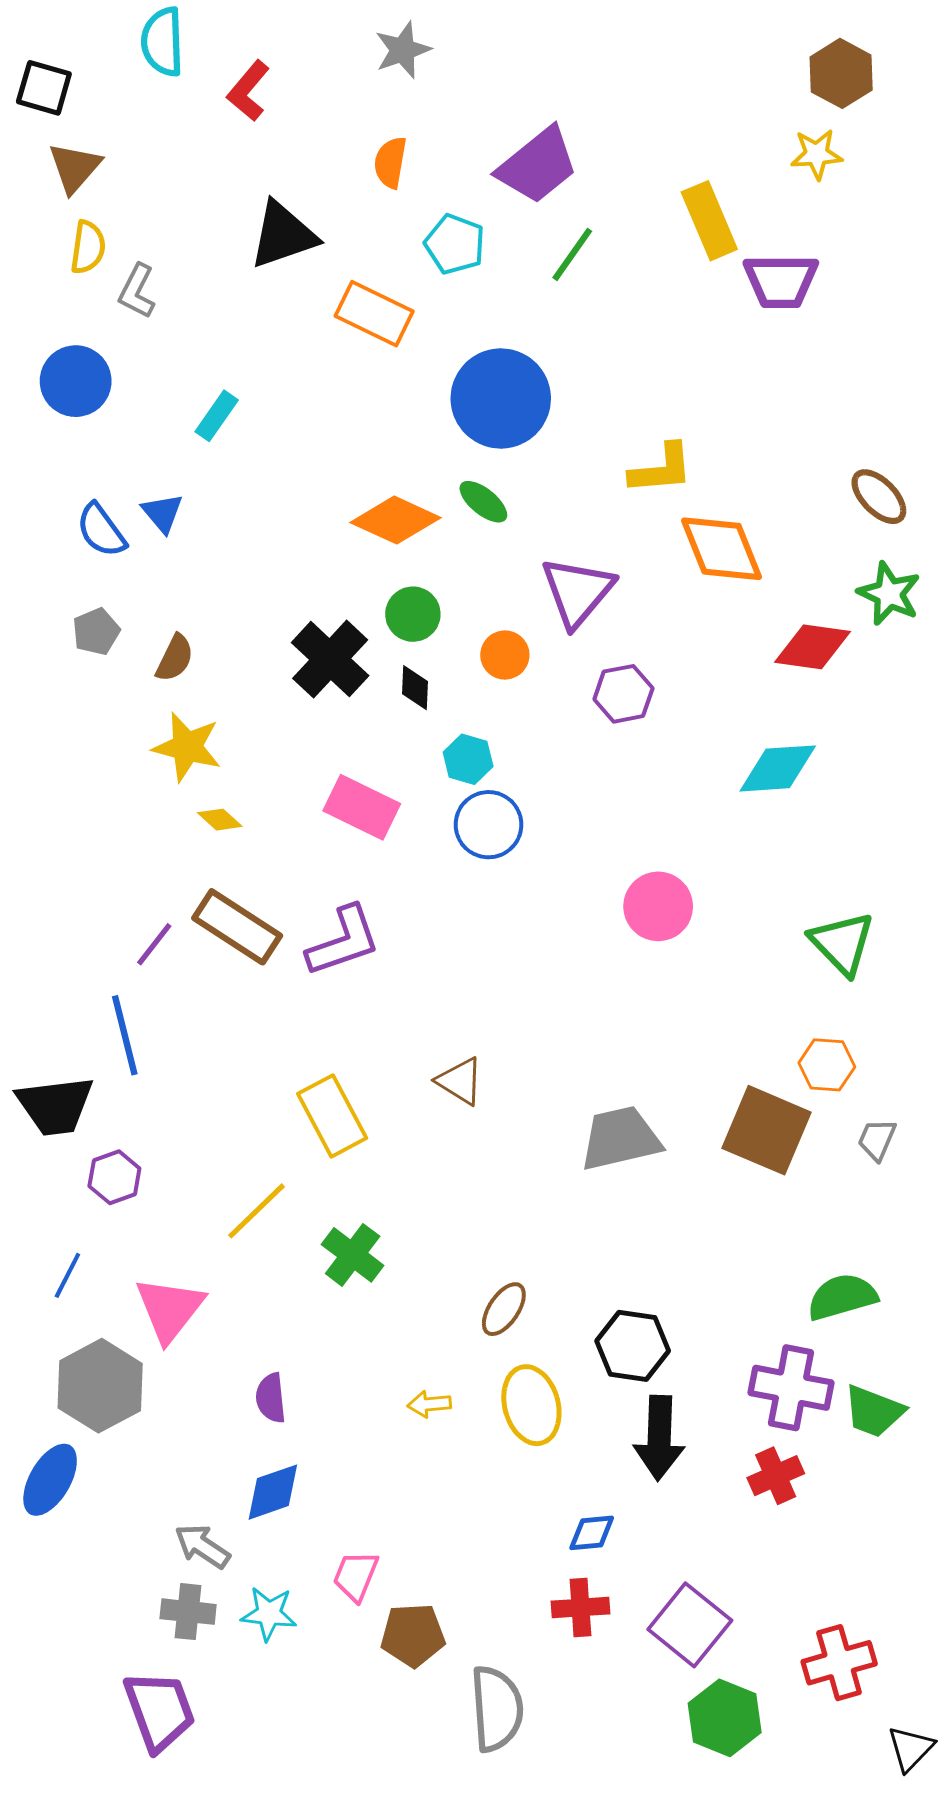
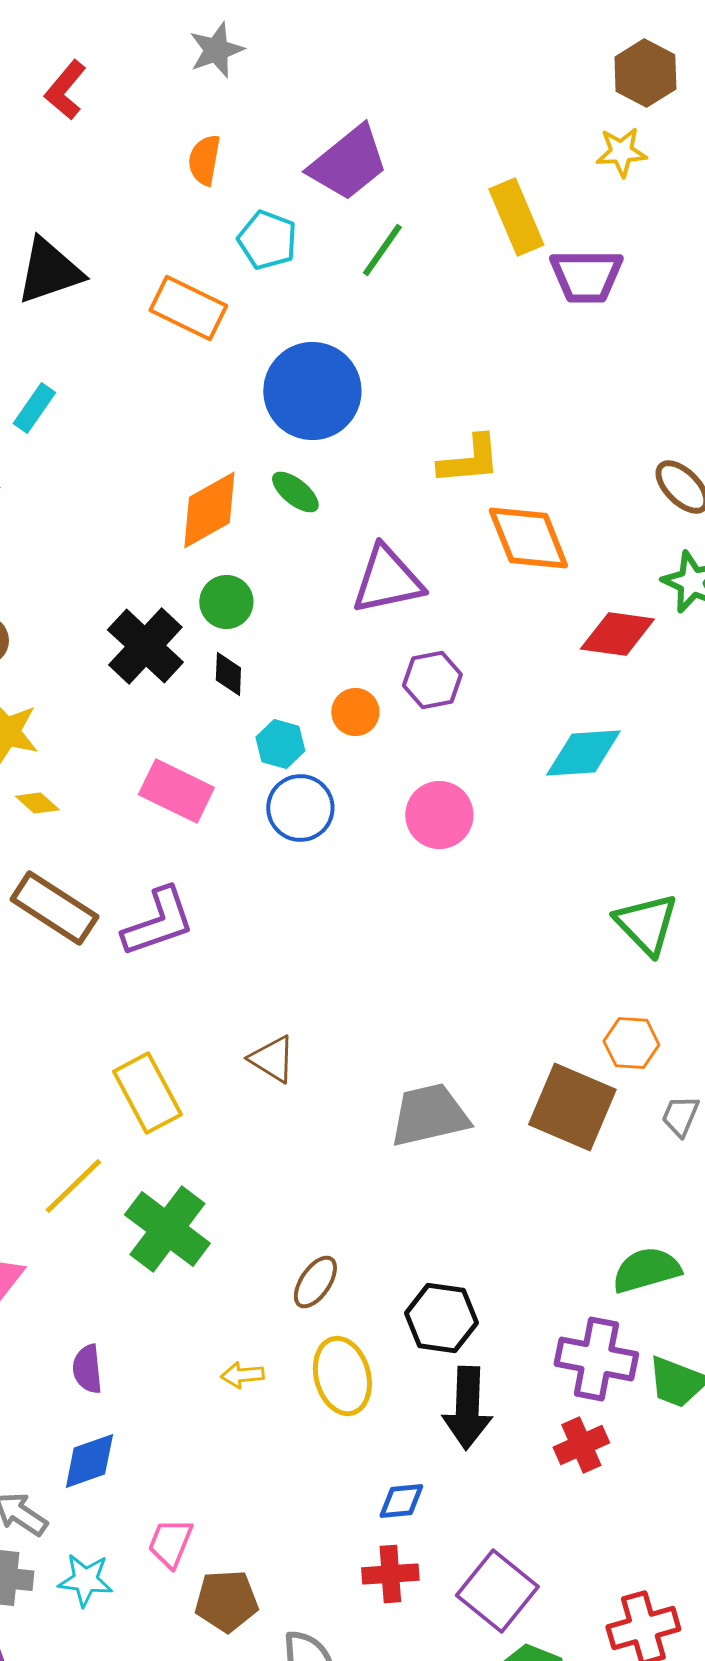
black triangle: (283, 235) -> (49, 271), moved
orange diamond: (396, 520) -> (209, 510), turned -54
purple triangle: (577, 592) -> (387, 580), turned 38
orange circle: (505, 655) -> (355, 712), moved
pink circle: (658, 906) -> (439, 815), moved
green cross: (353, 1255) -> (167, 1229), size x1.4

